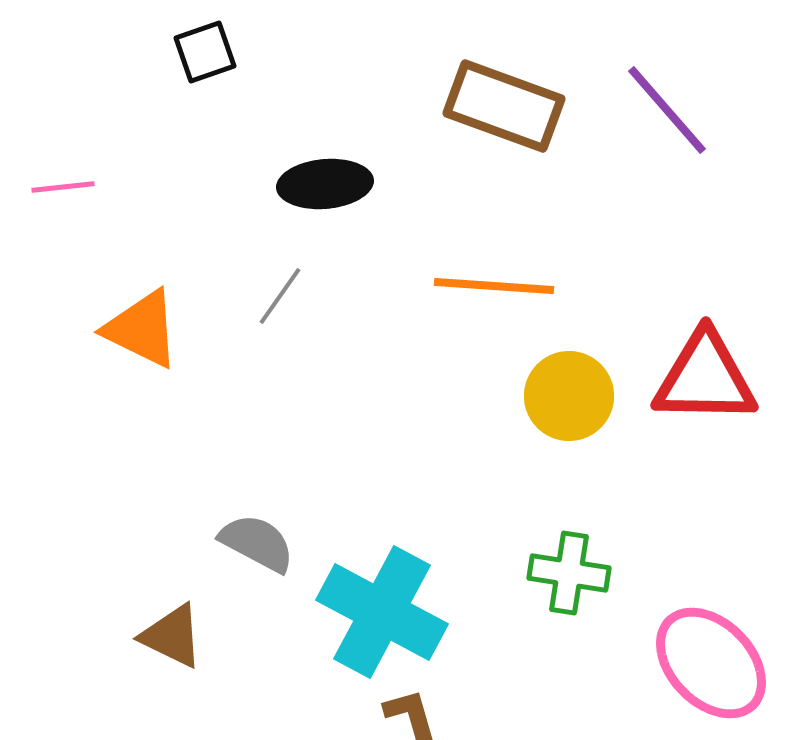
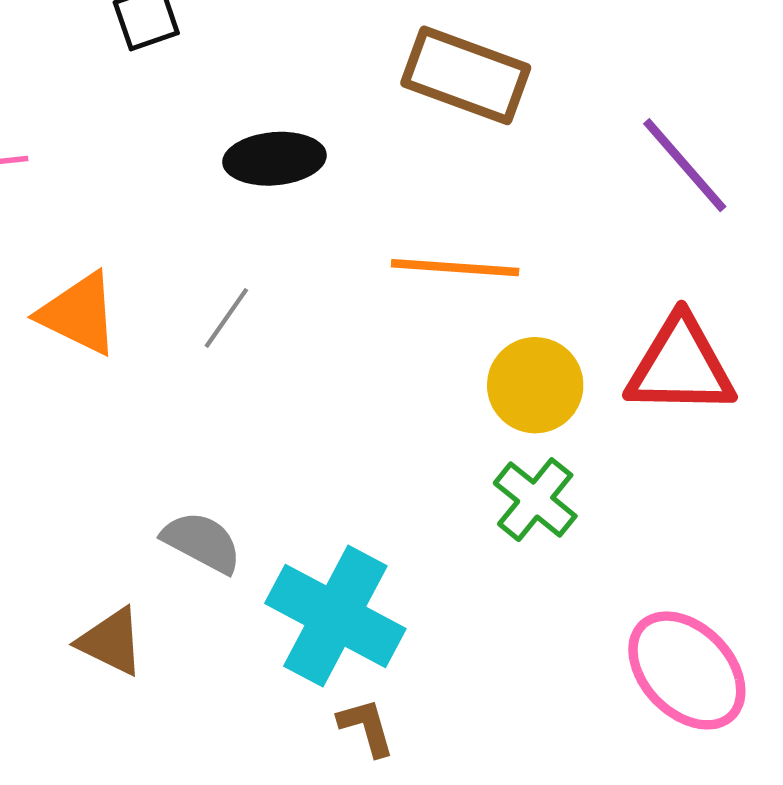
purple line: (667, 110) -> (685, 165), moved
gray line: (280, 296) -> (226, 318), moved
green cross: (569, 573) -> (535, 500), moved, turned 30

